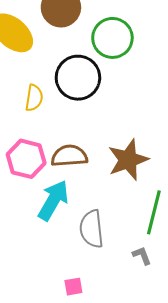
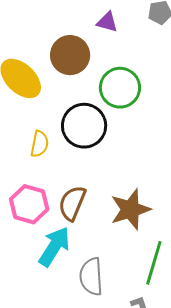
brown semicircle: (69, 156) -> (72, 203), turned -66

